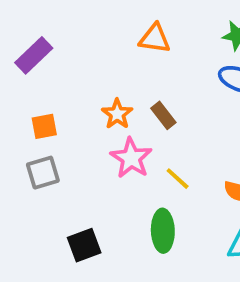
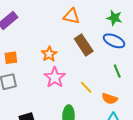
brown rectangle: (163, 115) -> (84, 45), moved, size x1.5
yellow line: (178, 179) -> (86, 87), moved

